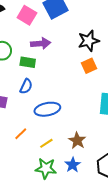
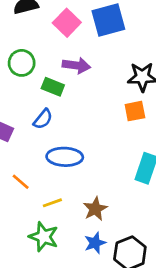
orange line: (21, 134) -> (21, 182), turned 72
blue star: (73, 165) -> (95, 243), moved

